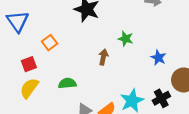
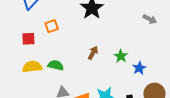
green star: (126, 39) -> (121, 56), moved
yellow semicircle: (29, 88) -> (32, 67), moved, turned 30

